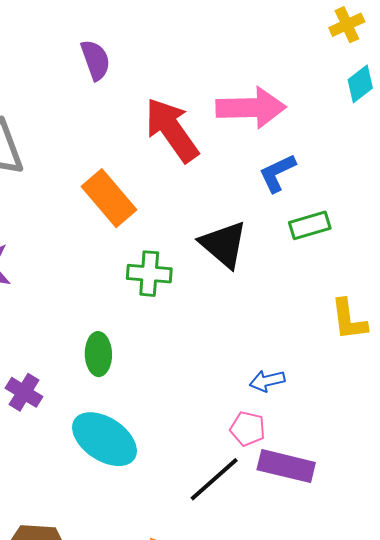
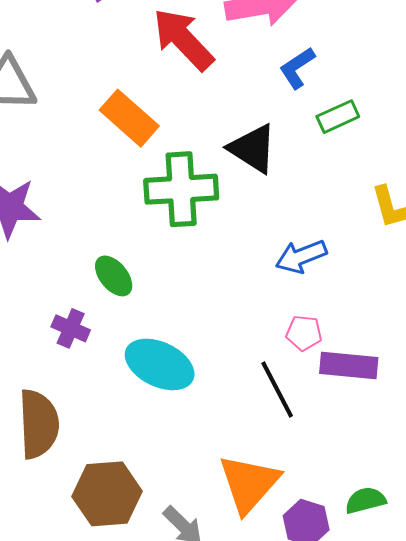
green cross: (149, 274) -> (181, 189), size x1.6
green ellipse: (98, 354) -> (114, 276), moved, turned -30
blue arrow: (267, 381) -> (301, 256), moved, size x1.4
black line: (214, 479) -> (277, 389), turned -68

